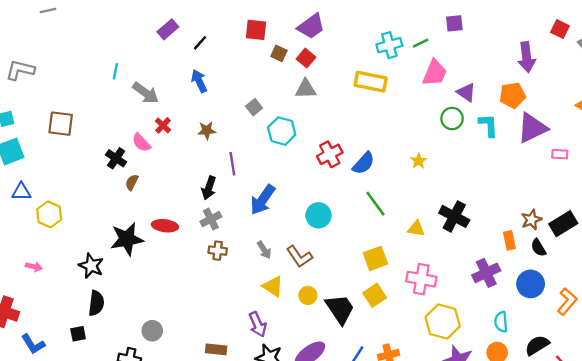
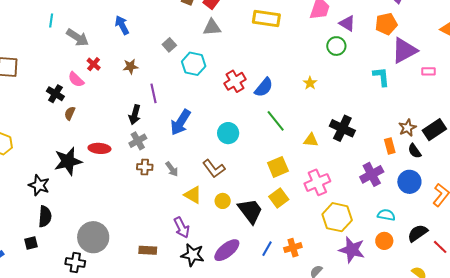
cyan L-shape: (488, 125) -> (381, 77), moved
gray arrow: (264, 250) -> (172, 169), moved
pink cross: (421, 279) -> (317, 182), turned -30
cyan semicircle: (501, 322) -> (386, 215), turned 108
gray circle: (152, 331) -> (93, 237), size x1.8

